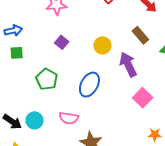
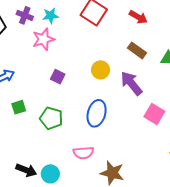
green square: (17, 53) -> (19, 107), moved
cyan circle: (34, 120) -> (50, 174), moved

